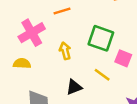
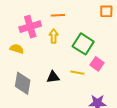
yellow arrow: (65, 51) -> (54, 36), moved
yellow line: (102, 75) -> (77, 73), turned -40

